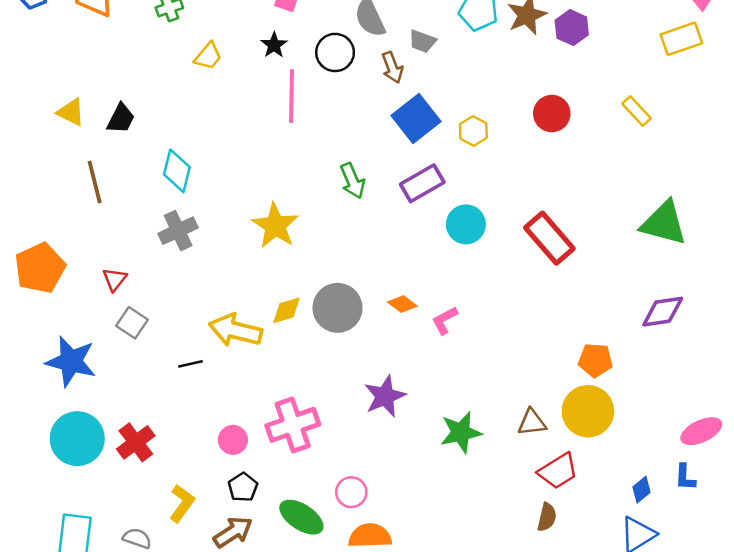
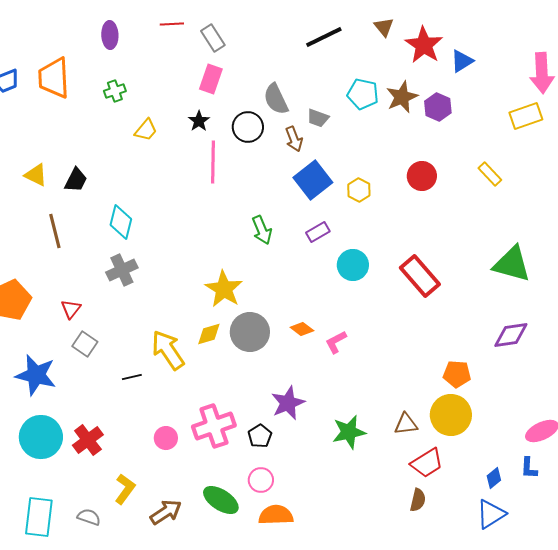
purple rectangle: (422, 183) -> (318, 232), size x0.7
yellow star: (275, 226) -> (224, 289), moved
yellow arrow: (235, 330) -> (168, 350), turned 42
black pentagon: (243, 487) -> (260, 436), moved

